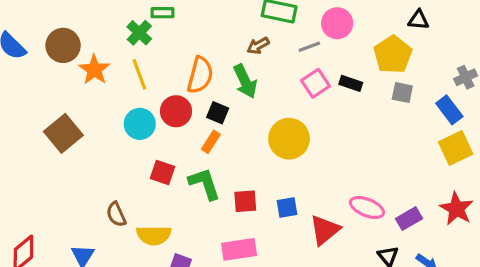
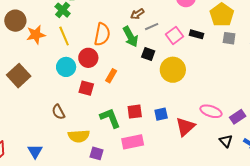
gray line: (309, 47) -> (152, 27), moved
orange star: (94, 70) -> (36, 35), turned 30
black square: (218, 113) -> (148, 54), moved
yellow circle: (289, 139) -> (173, 70), moved
red square: (162, 173) -> (86, 88), moved
green L-shape: (204, 184) -> (110, 118), moved
brown semicircle: (116, 214) -> (58, 112), moved

